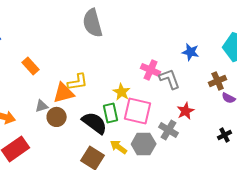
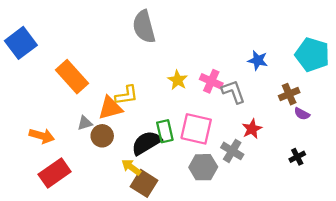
orange rectangle: (31, 66) -> (72, 77), size x1.6
yellow star: (122, 92) -> (178, 80), moved
black semicircle: (95, 123) -> (146, 143), turned -68
yellow arrow: (119, 147) -> (131, 167), moved

